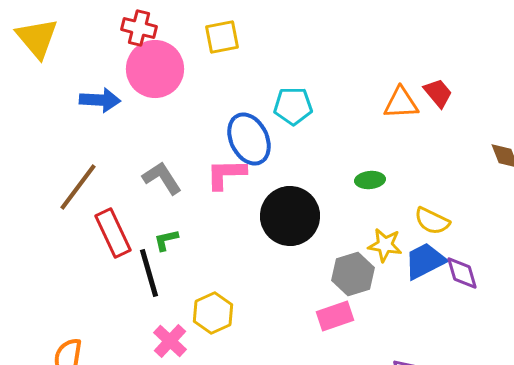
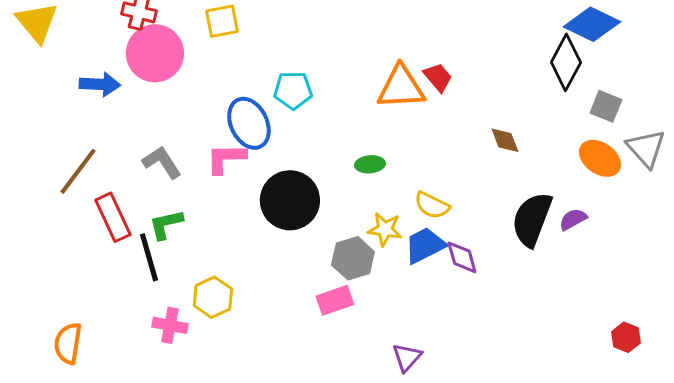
orange triangle: (401, 103) -> (401, 87), size x1.4
green L-shape: (166, 240) -> (166, 224), size x1.4
pink cross: (170, 341) -> (170, 325), turned -32

